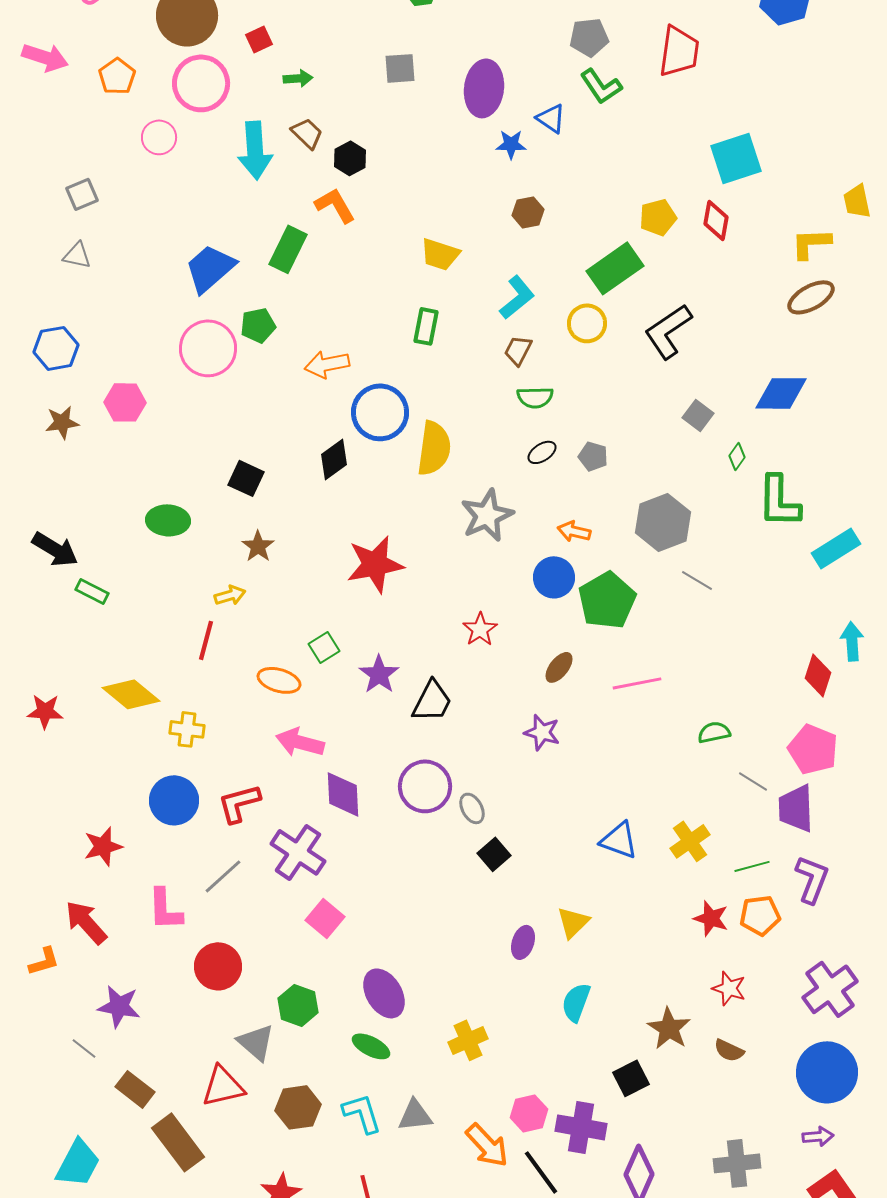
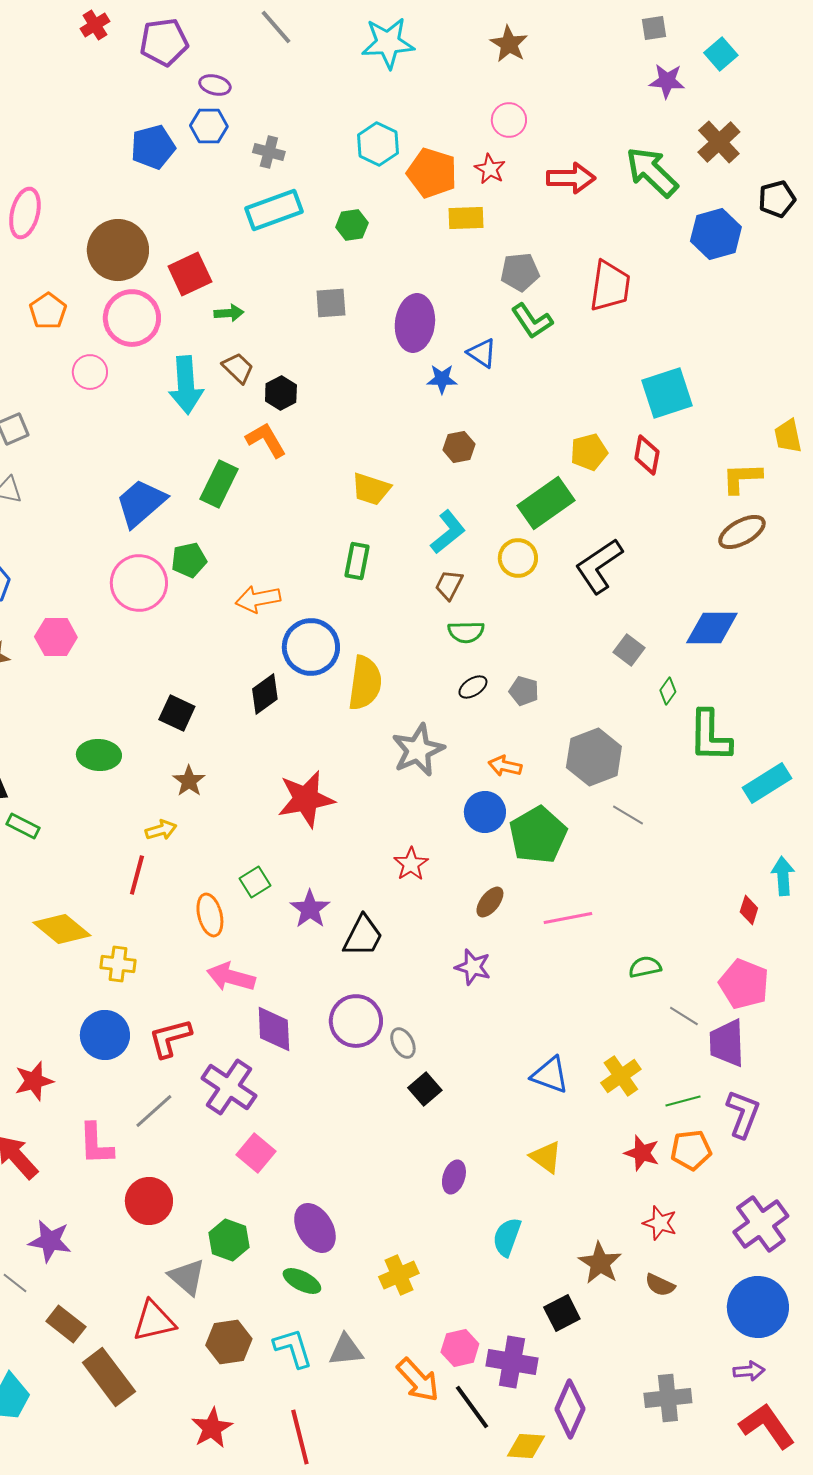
red square: (259, 39) -> (190, 274), size x1.6
red diamond: (818, 675) -> (749, 910), size x0.7
orange ellipse: (279, 680) -> (210, 915), turned 60
yellow triangle: (573, 922) -> (546, 1157), moved, turned -39

